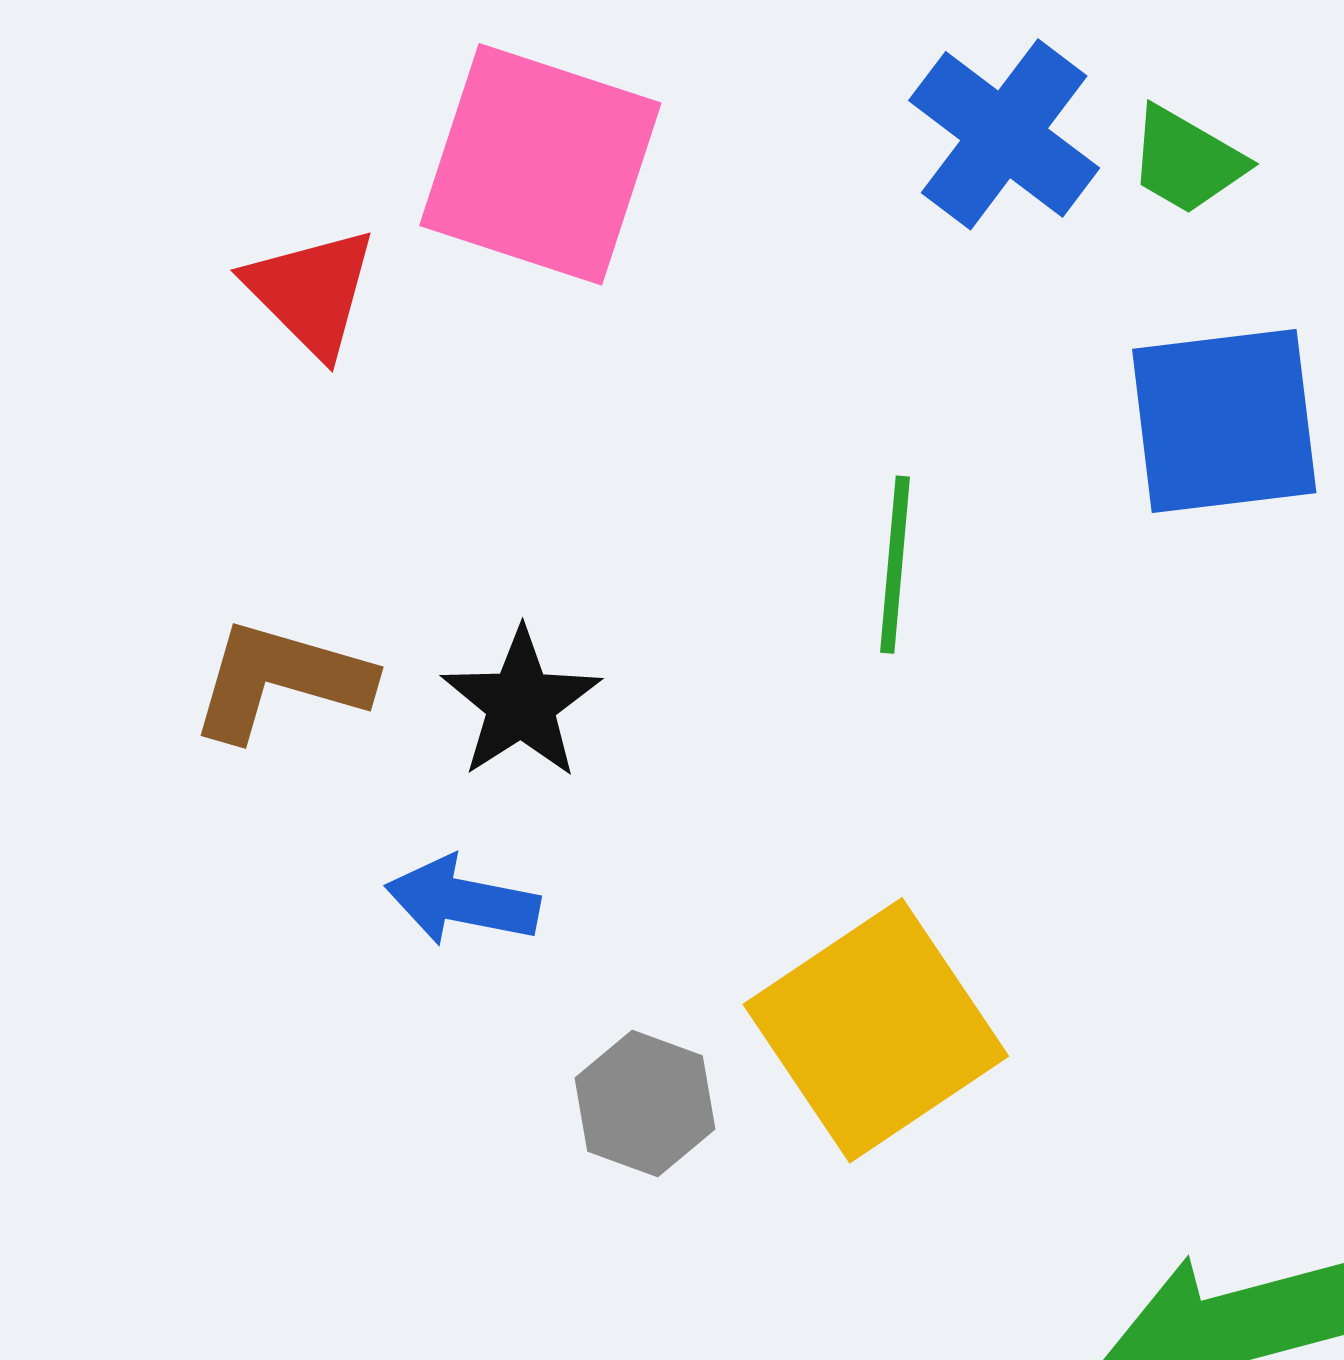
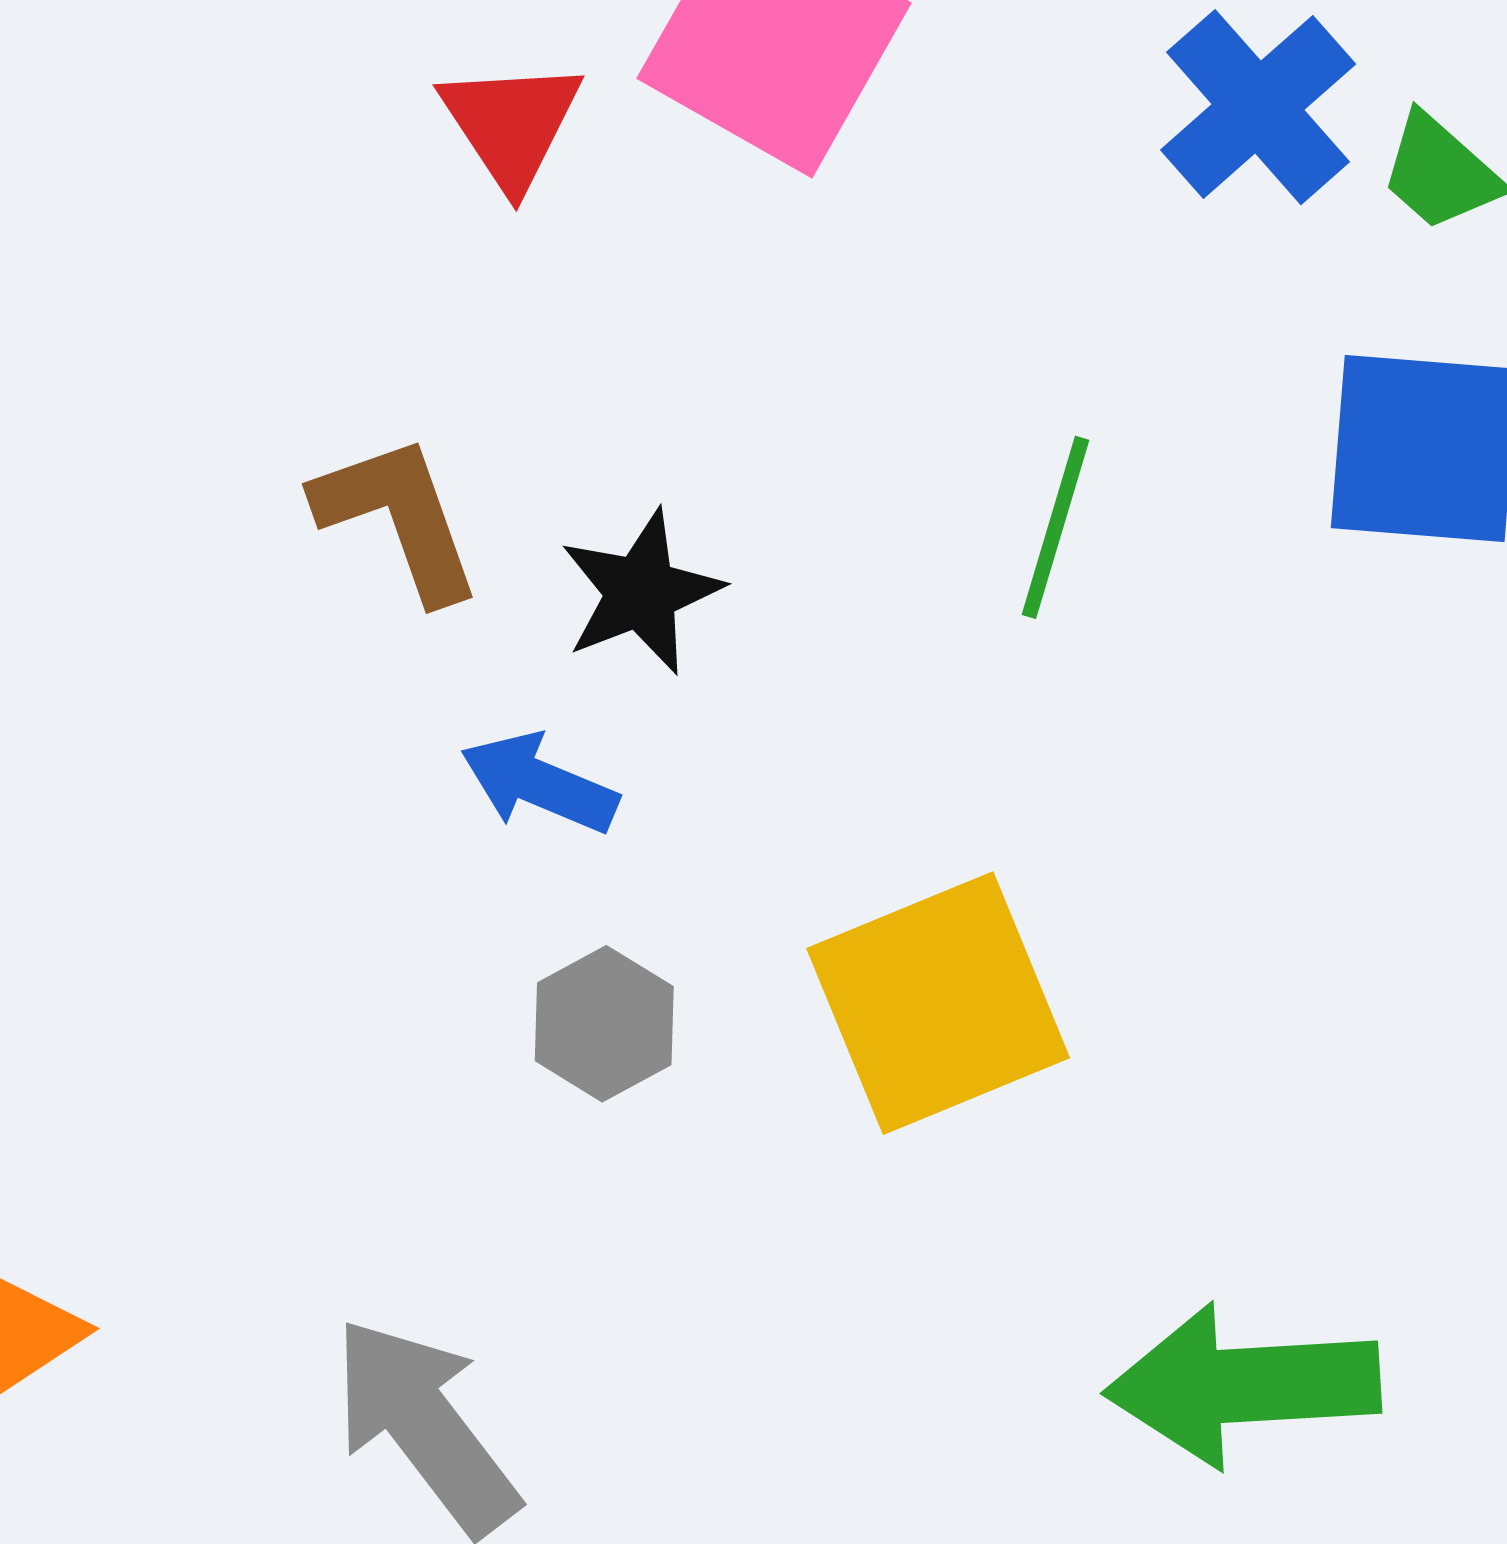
brown L-shape: (280, 680) -> (398, 518), turned 43
gray hexagon: (645, 1104) -> (604, 1024), moved

